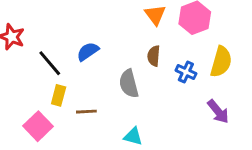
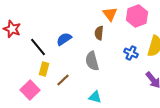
brown semicircle: (154, 56) -> (99, 33), moved
brown line: (86, 112) -> (63, 80), turned -40

